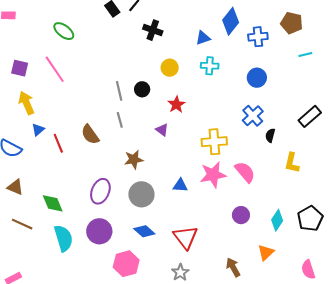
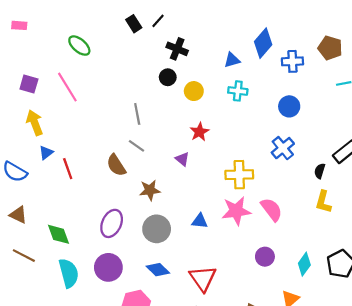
black circle: (142, 89) -> (168, 77), moved
gray line: (120, 120) -> (136, 146), turned -42
brown semicircle: (90, 134) -> (116, 165), moved
black semicircle: (270, 135) -> (320, 171), moved

